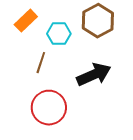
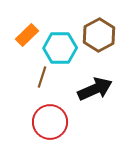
cyan hexagon: (59, 34) -> (60, 48), size x1.4

